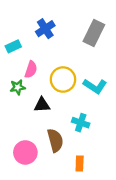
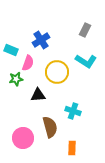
blue cross: (45, 29) -> (41, 40), moved
gray rectangle: (94, 33) -> (85, 30), size x0.6
cyan rectangle: (13, 46) -> (11, 50), moved, turned 48
cyan L-shape: (95, 86) -> (86, 61), moved

